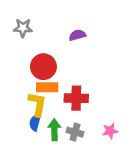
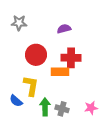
orange rectangle: (47, 87) -> (60, 72), moved
red cross: (76, 98) -> (71, 58), moved
blue semicircle: (35, 122) -> (16, 101), moved, turned -64

